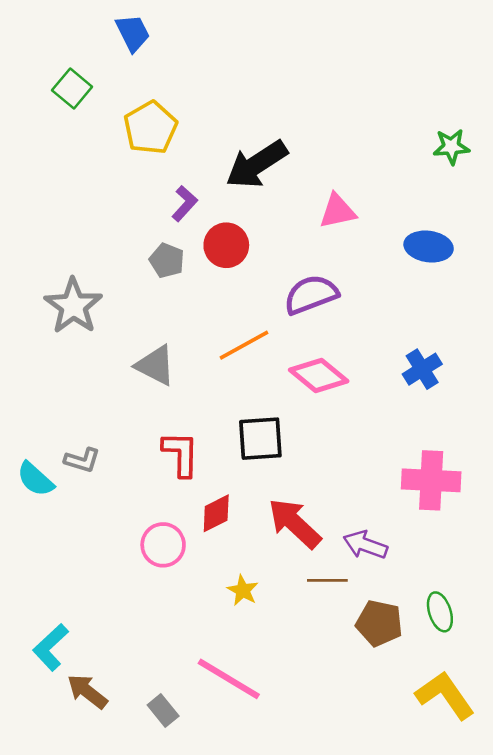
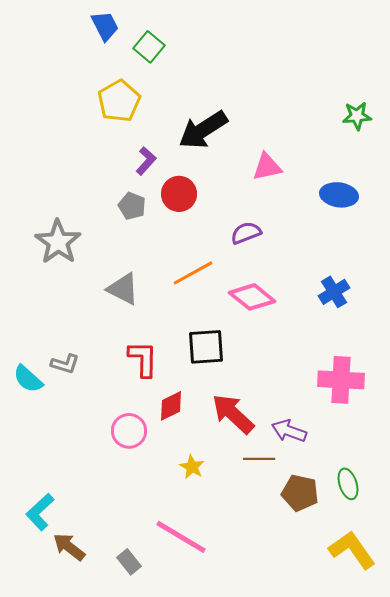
green square: (72, 88) -> (149, 47), moved
purple semicircle: (311, 295) -> (246, 233), size x0.7

